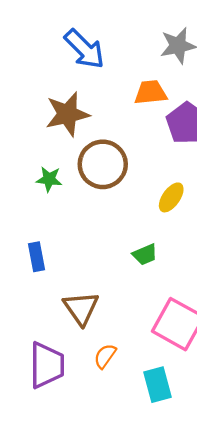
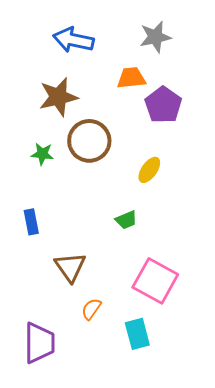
blue arrow: (84, 49) -> (73, 40), turned 147
purple trapezoid: (47, 365) -> (39, 343), moved

